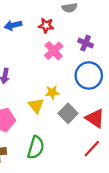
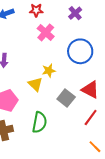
purple cross: (86, 43) -> (75, 13), moved, turned 32
gray square: (68, 113) -> (66, 98), moved

